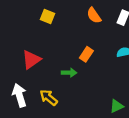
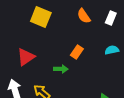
yellow square: (47, 17) -> (41, 17), size x1.5

